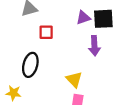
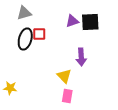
purple arrow: (94, 46) -> (81, 57), moved
black ellipse: (30, 65) -> (25, 39), moved

